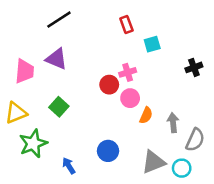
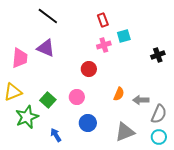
black line: (59, 20) -> (48, 16), turned 70
pink cross: (128, 72) -> (104, 45), moved
pink circle: (130, 98) -> (77, 97), moved
green square: (59, 107) -> (48, 100), moved
gray arrow: (173, 123) -> (141, 100), turned -84
cyan circle: (182, 168) -> (159, 137), moved

